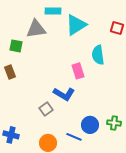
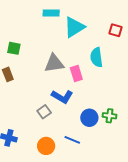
gray triangle: (36, 29) -> (54, 63), moved
green cross: (114, 123) -> (110, 116), moved
blue circle: (90, 125) -> (89, 118), moved

